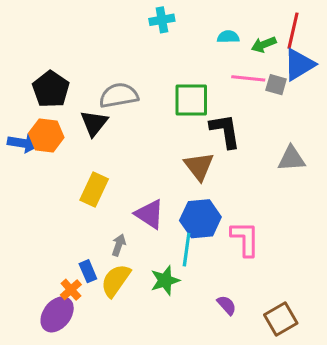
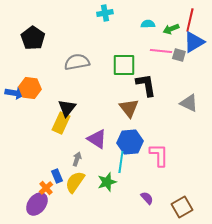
black pentagon: (51, 89) -> (33, 38), moved
black triangle: (94, 123) -> (67, 108), moved
gray triangle: (291, 159) -> (189, 103), turned 30

